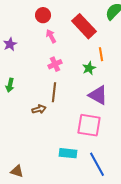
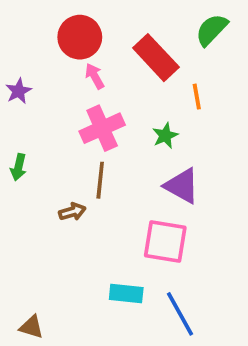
red circle: (43, 15) -> (80, 37), size x1.5
orange line: (101, 54) -> (197, 97), moved
pink cross: (55, 64) -> (102, 128), size x1.6

